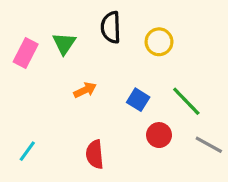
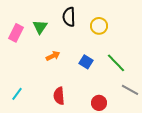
red circle: (159, 135) -> (99, 103), moved

